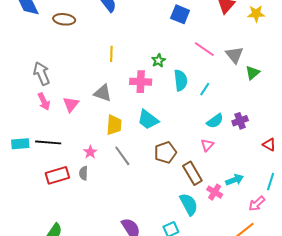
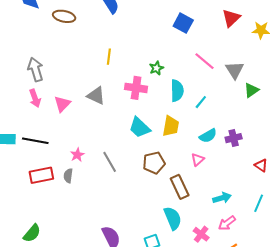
yellow trapezoid: (114, 125) -> (171, 126), moved
pink cross: (215, 192) -> (201, 234), moved
pink arrow: (257, 204) -> (227, 223), moved

